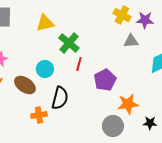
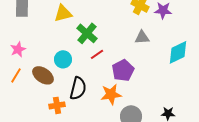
gray triangle: (131, 41) -> (142, 37), moved
red line: (79, 64) -> (97, 54), turned 40
orange star: (128, 104) -> (111, 94), moved

